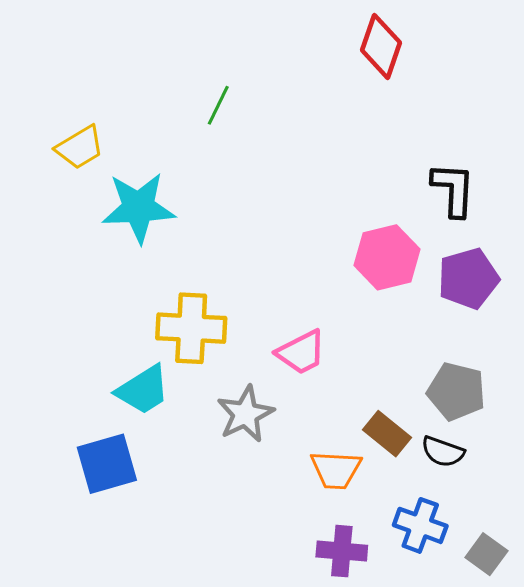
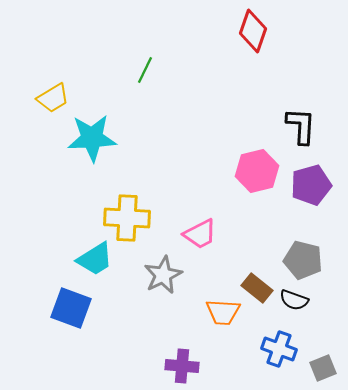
blue square: (107, 464) -> (71, 308), turned 36
purple cross: (342, 551) -> (182, 366), moved
gray square: (486, 554) -> (323, 368), turned 32

